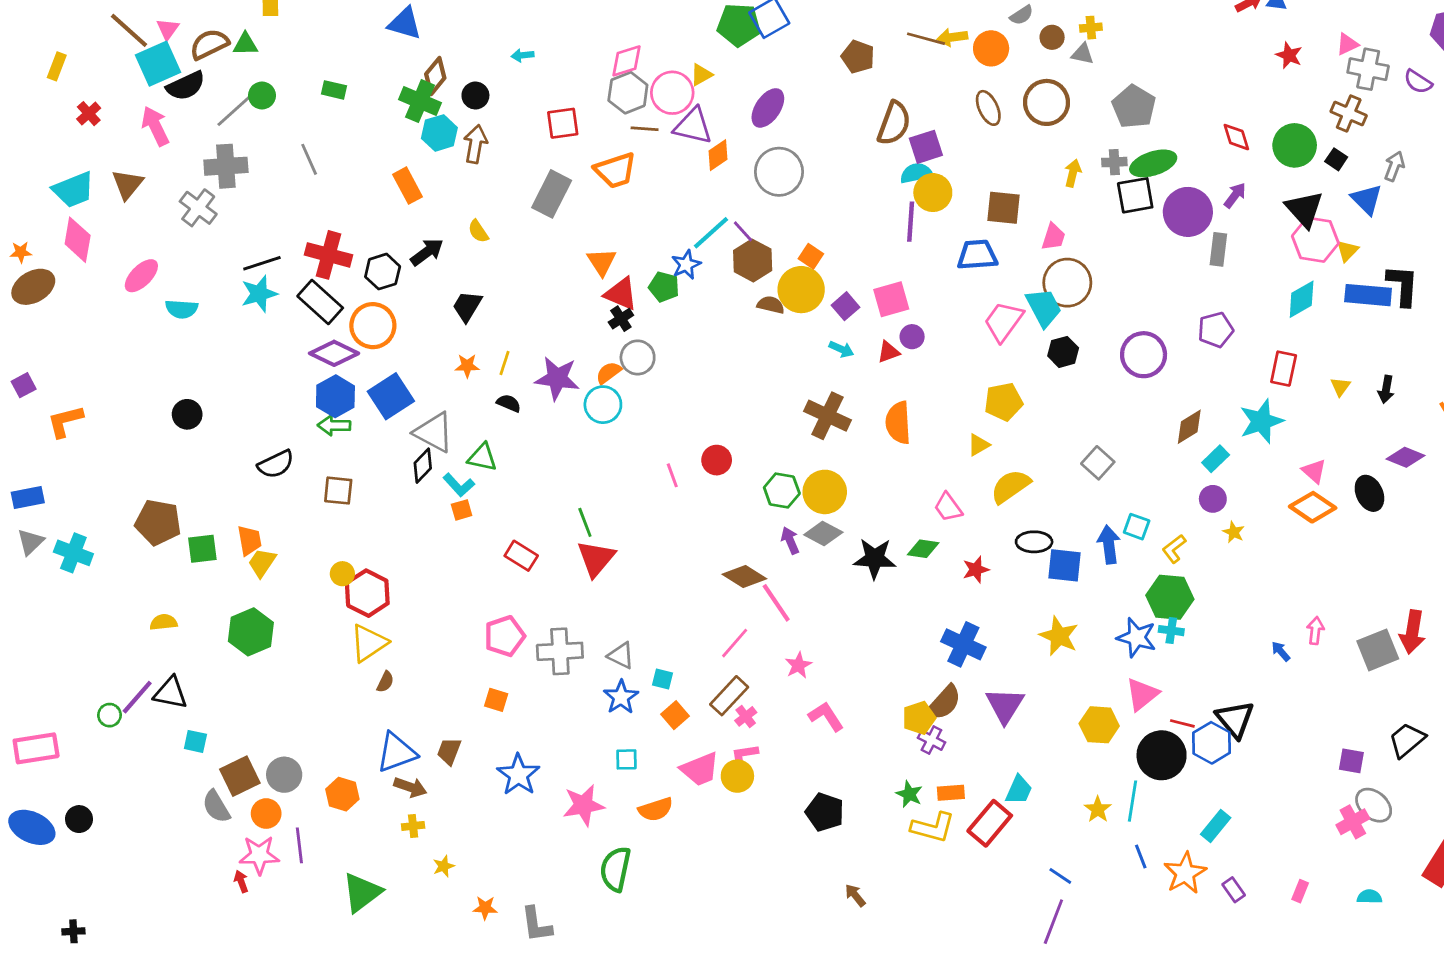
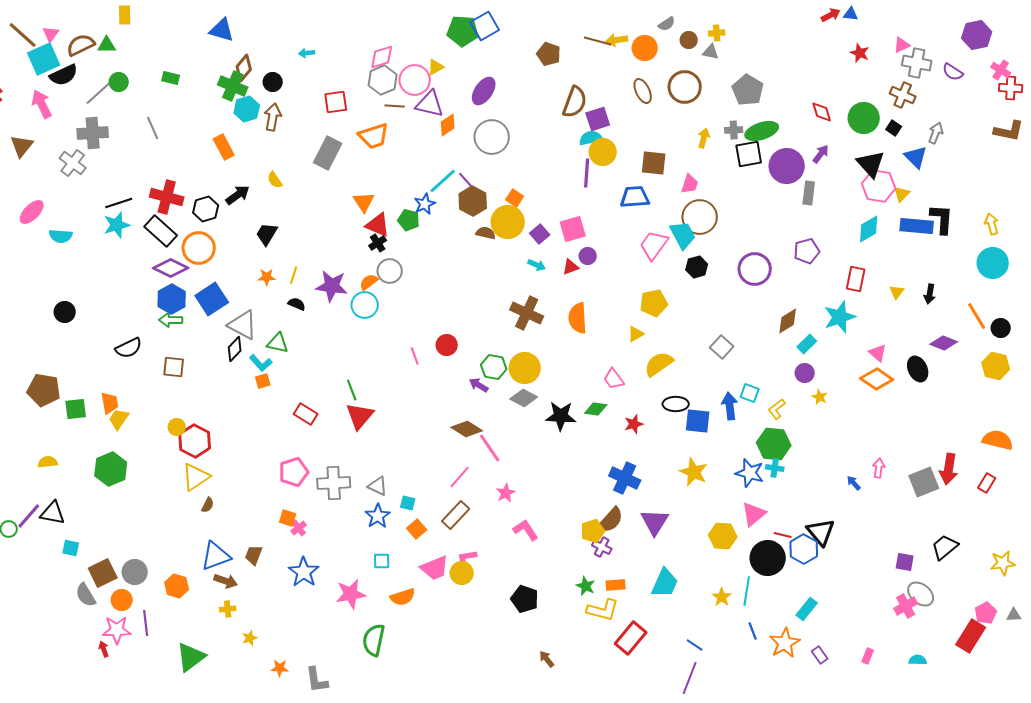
purple arrow: (790, 540) -> (479, 385), moved, turned -36
pink cross: (746, 716) -> (299, 528), moved
cyan trapezoid: (1019, 790) -> (665, 583), size x1.4
red rectangle: (990, 823) -> (631, 638), moved

